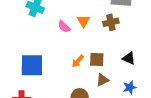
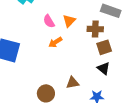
brown square: (97, 60) -> (104, 47), moved, turned -35
orange arrow: (78, 61) -> (55, 42), moved

